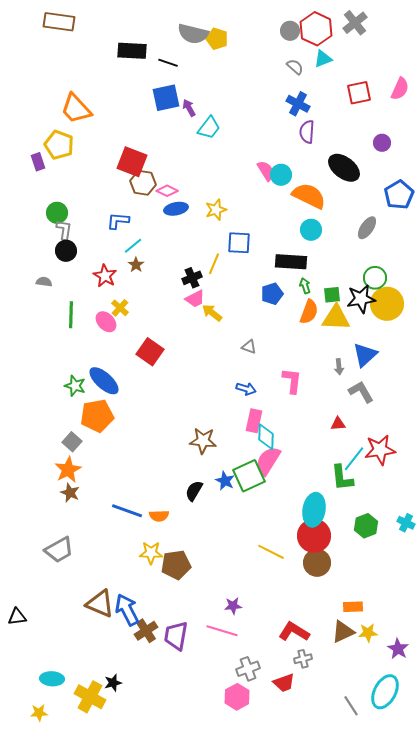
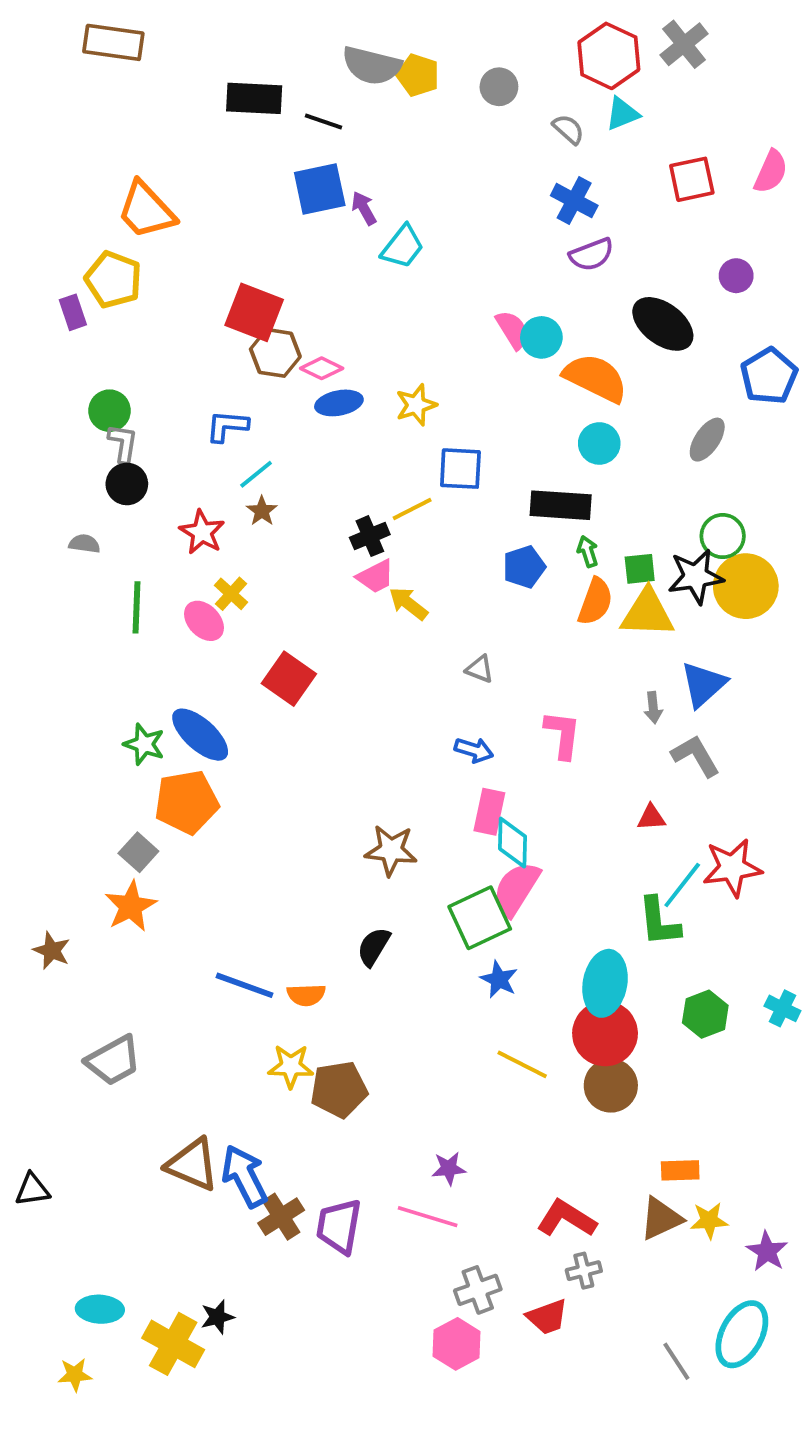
gray circle: (290, 31) -> (499, 87), moved
purple semicircle: (307, 132) -> (592, 255), turned -115
yellow line: (214, 264) -> (412, 509), turned 40
blue star: (225, 481) -> (499, 979), moved
brown star: (70, 493) -> (52, 951), moved

